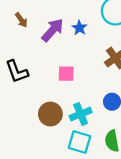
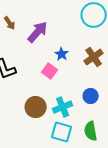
blue star: (79, 28) -> (62, 54), moved
pink square: (66, 74) -> (50, 71), turned 35

